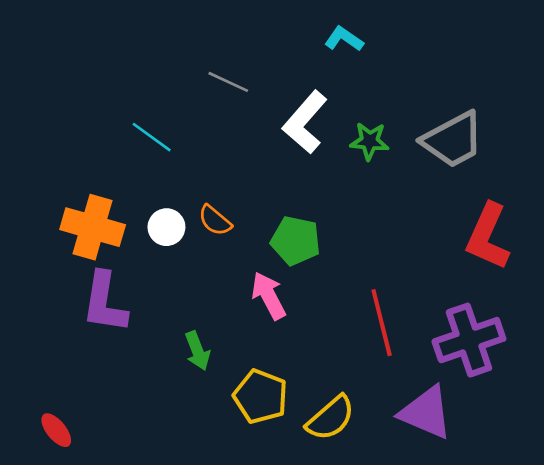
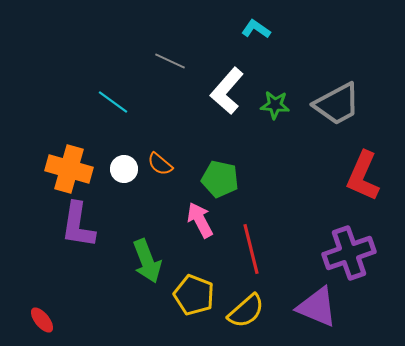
red line: (382, 323) -> (251, 249), moved
green arrow: (197, 351) -> (147, 261), size x1.5

